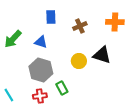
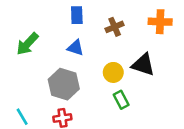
blue triangle: (41, 42) -> (76, 48), moved
green rectangle: (62, 88) -> (121, 100), moved

